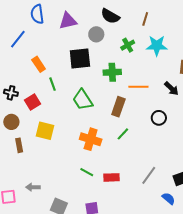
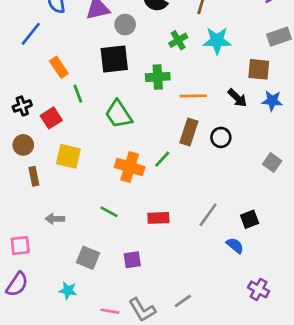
gray circle: (96, 34) -> (125, 25), moved
black cross: (11, 93) -> (22, 106), turned -32
brown rectangle: (118, 107) -> (189, 132), moved
green line: (123, 134) -> (162, 159), moved
green line: (87, 172) -> (109, 212), moved
gray arrow: (33, 187) -> (55, 219), moved

